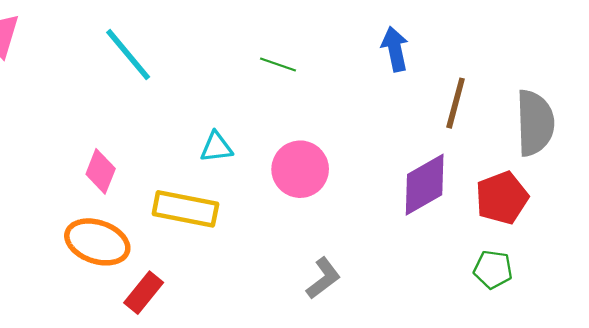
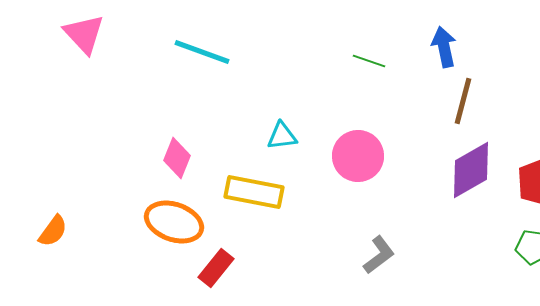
cyan line: (128, 55) -> (202, 52), turned -30
green line: (278, 64) -> (369, 61), moved
brown line: (456, 103) -> (463, 101), moved

